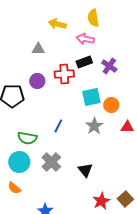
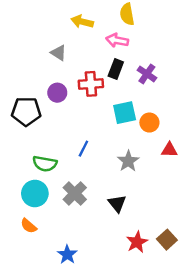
gray triangle: (38, 49) -> (59, 53), turned 32
black rectangle: (84, 62) -> (116, 69), turned -49
gray star: (94, 126) -> (128, 161), moved

